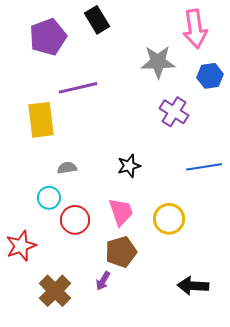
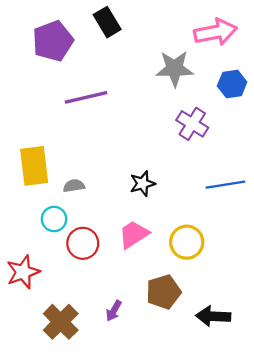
pink arrow: (195, 29) -> (215, 32), turned -93
yellow rectangle: (41, 120) -> (34, 166), moved
pink trapezoid: (121, 212) -> (134, 234), turned -104
brown pentagon: (121, 252) -> (163, 292), moved

